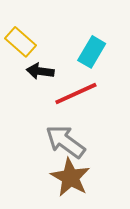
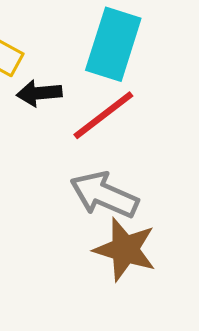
cyan rectangle: (92, 52) -> (113, 44), size x1.4

